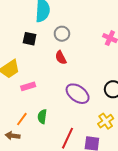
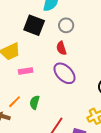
black square: (30, 39) -> (34, 25), size x1.5
purple ellipse: (78, 94) -> (65, 73), moved

